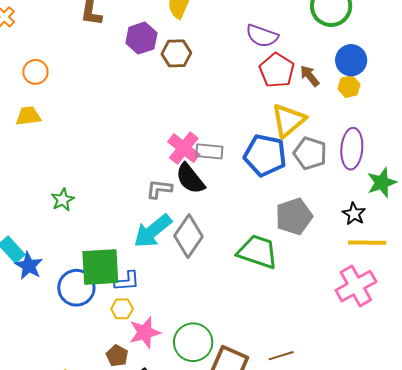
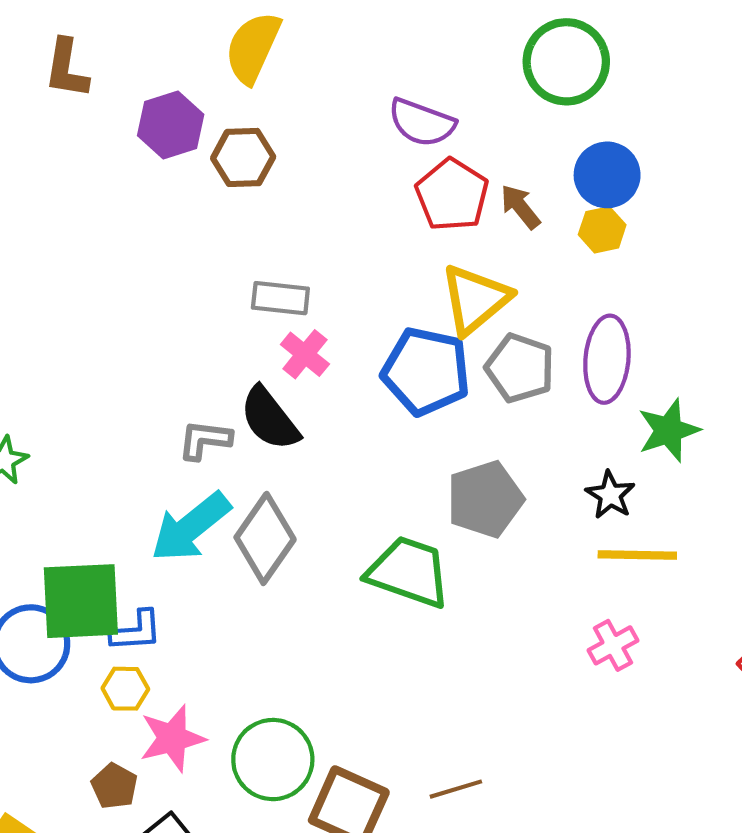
pink cross: (184, 148) -> (305, 354), moved, size x0.7
gray rectangle: (209, 151) -> (280, 298), moved
pink cross: (356, 286) -> (613, 645), size x0.6

